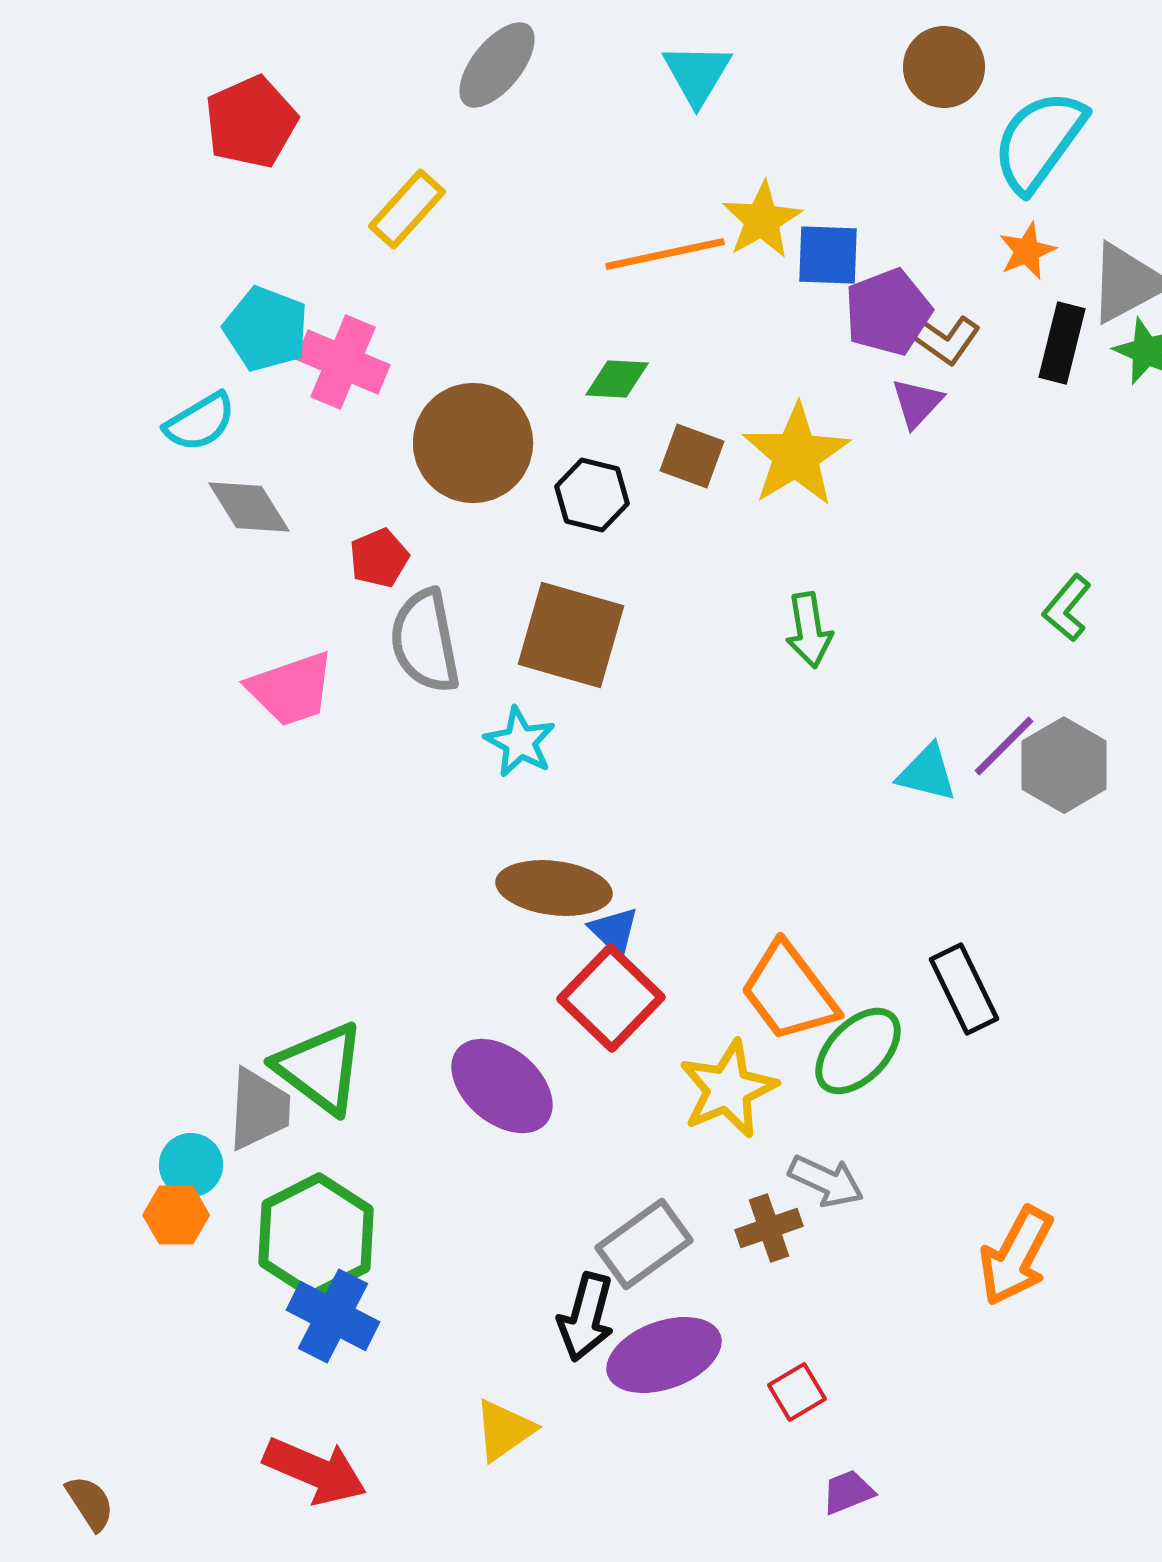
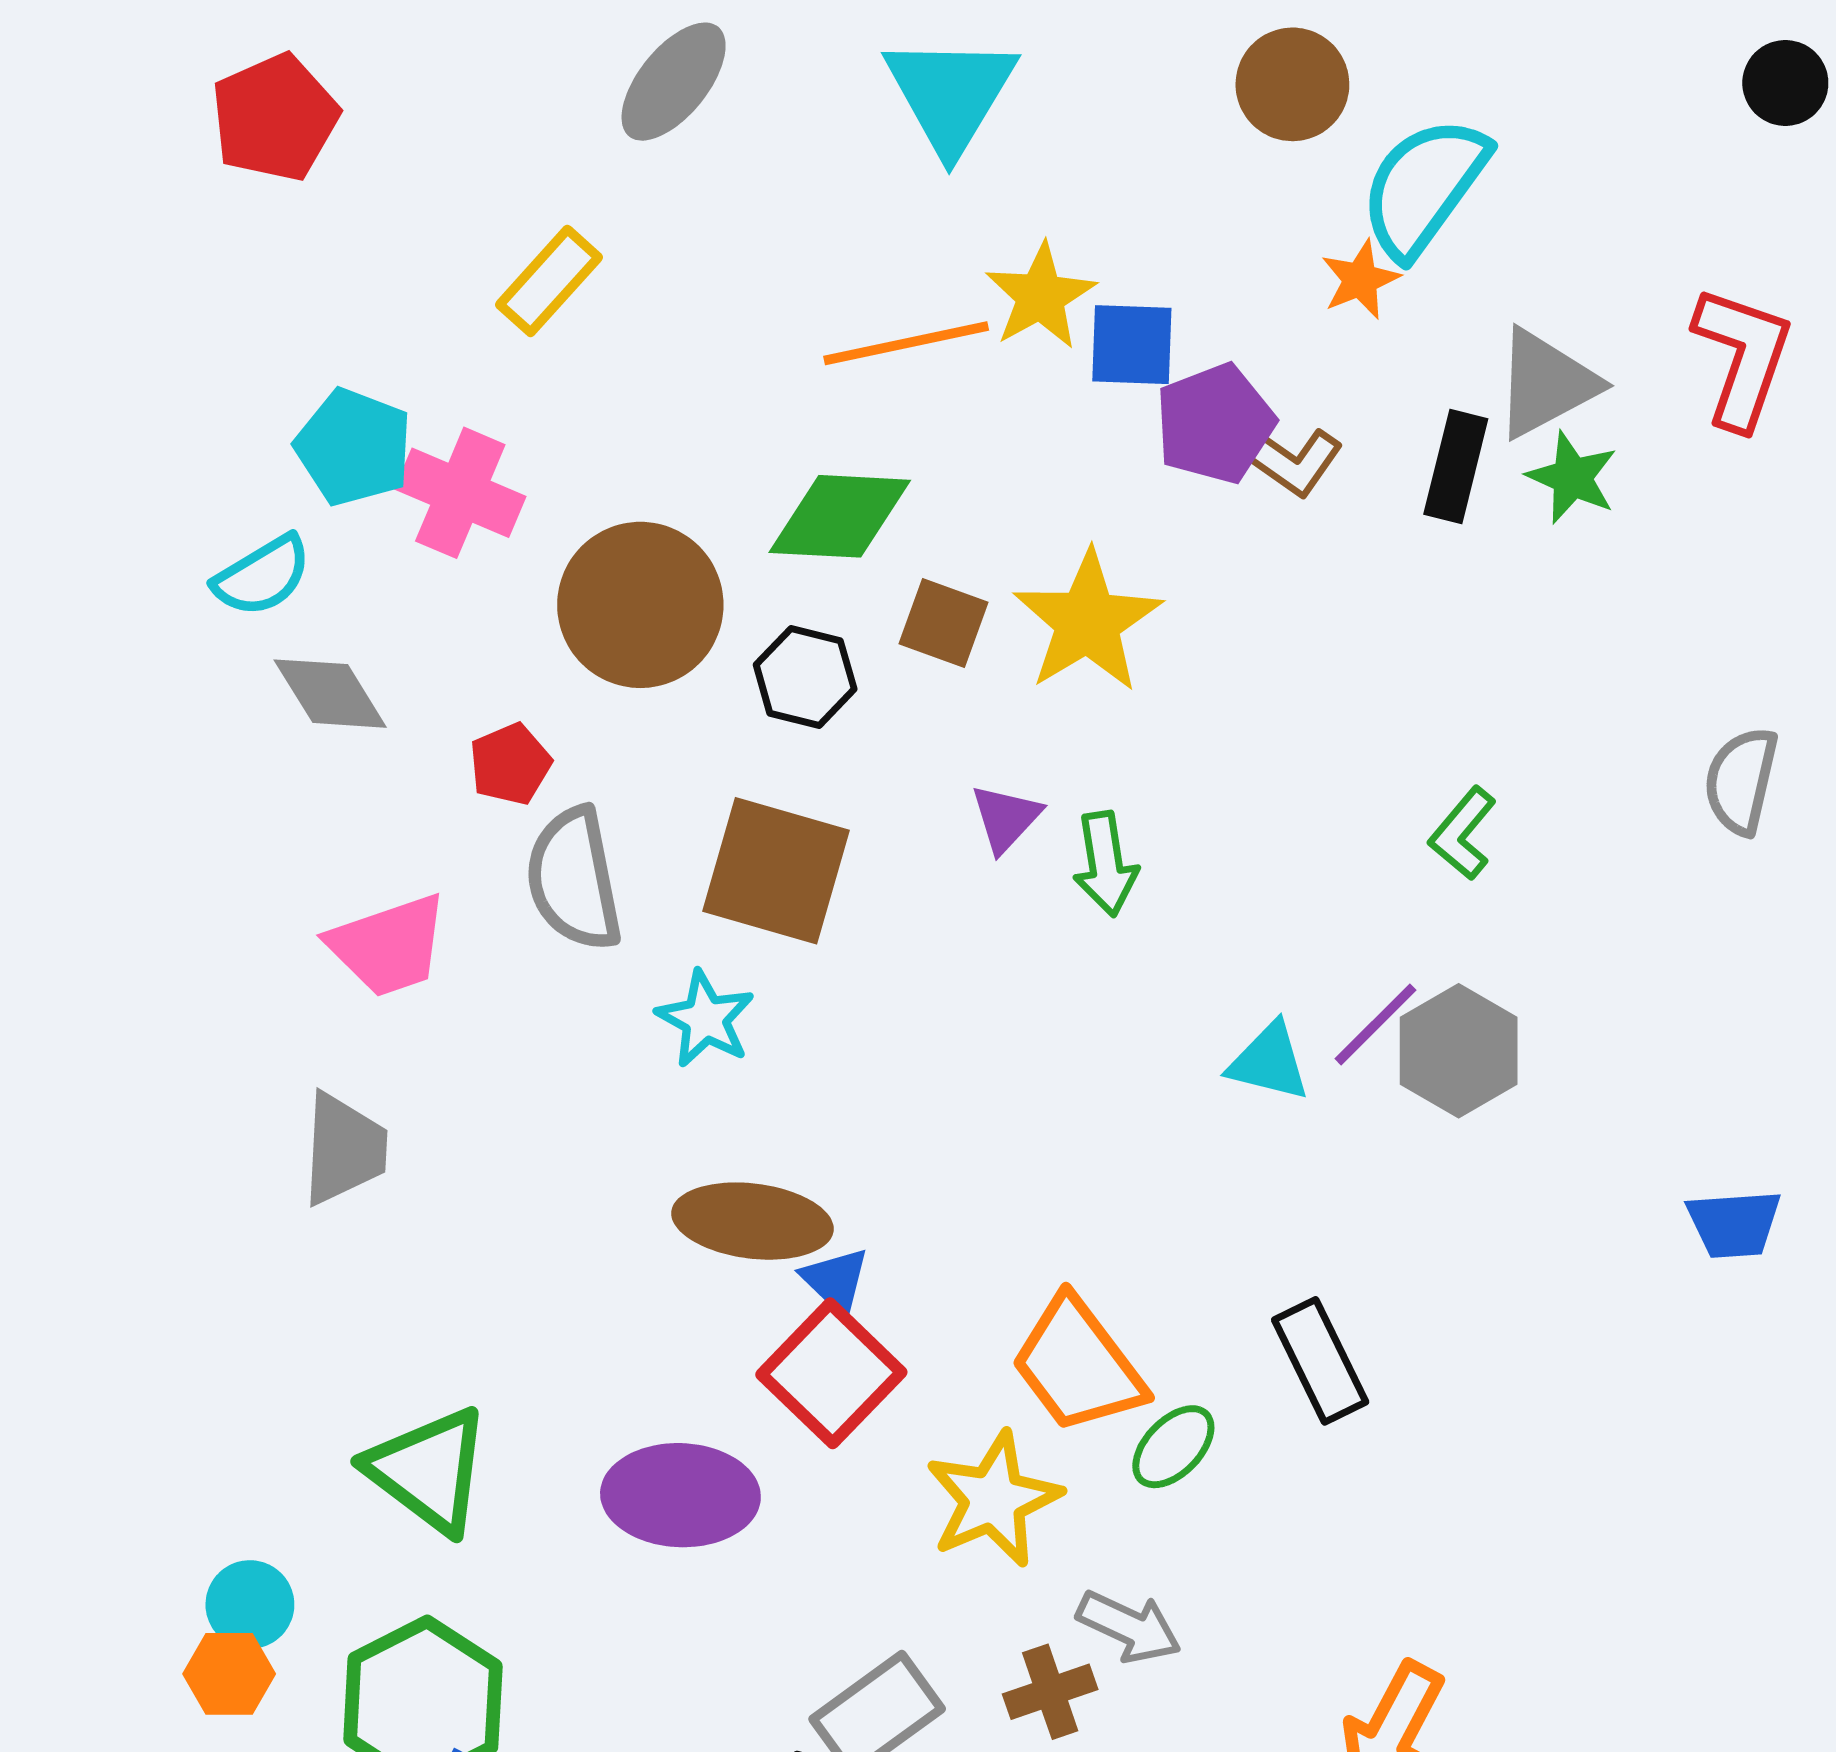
cyan triangle: (697, 74) -> (950, 94), size x1.4
red pentagon: (251, 122) -> (275, 118), moved
orange star: (1027, 251) -> (1360, 280), moved
green diamond: (617, 379) -> (840, 516), size x1.6
purple triangle: (917, 403) -> (1006, 818), moved
green ellipse: (858, 1051) -> (1173, 1447), size x0.7
purple ellipse: (502, 1086) -> (680, 1495), turned -38
gray trapezoid: (259, 1109) -> (344, 1149), moved

